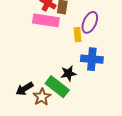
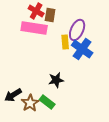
blue cross: (92, 59) -> (82, 49), moved, turned 30
green rectangle: (57, 87) -> (47, 102), moved, size x0.7

